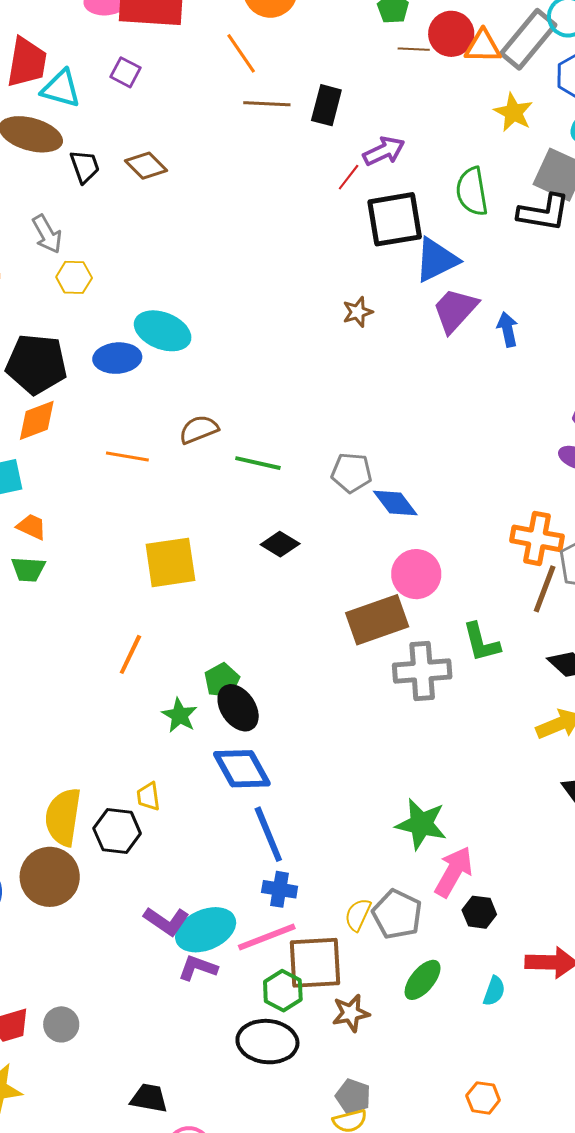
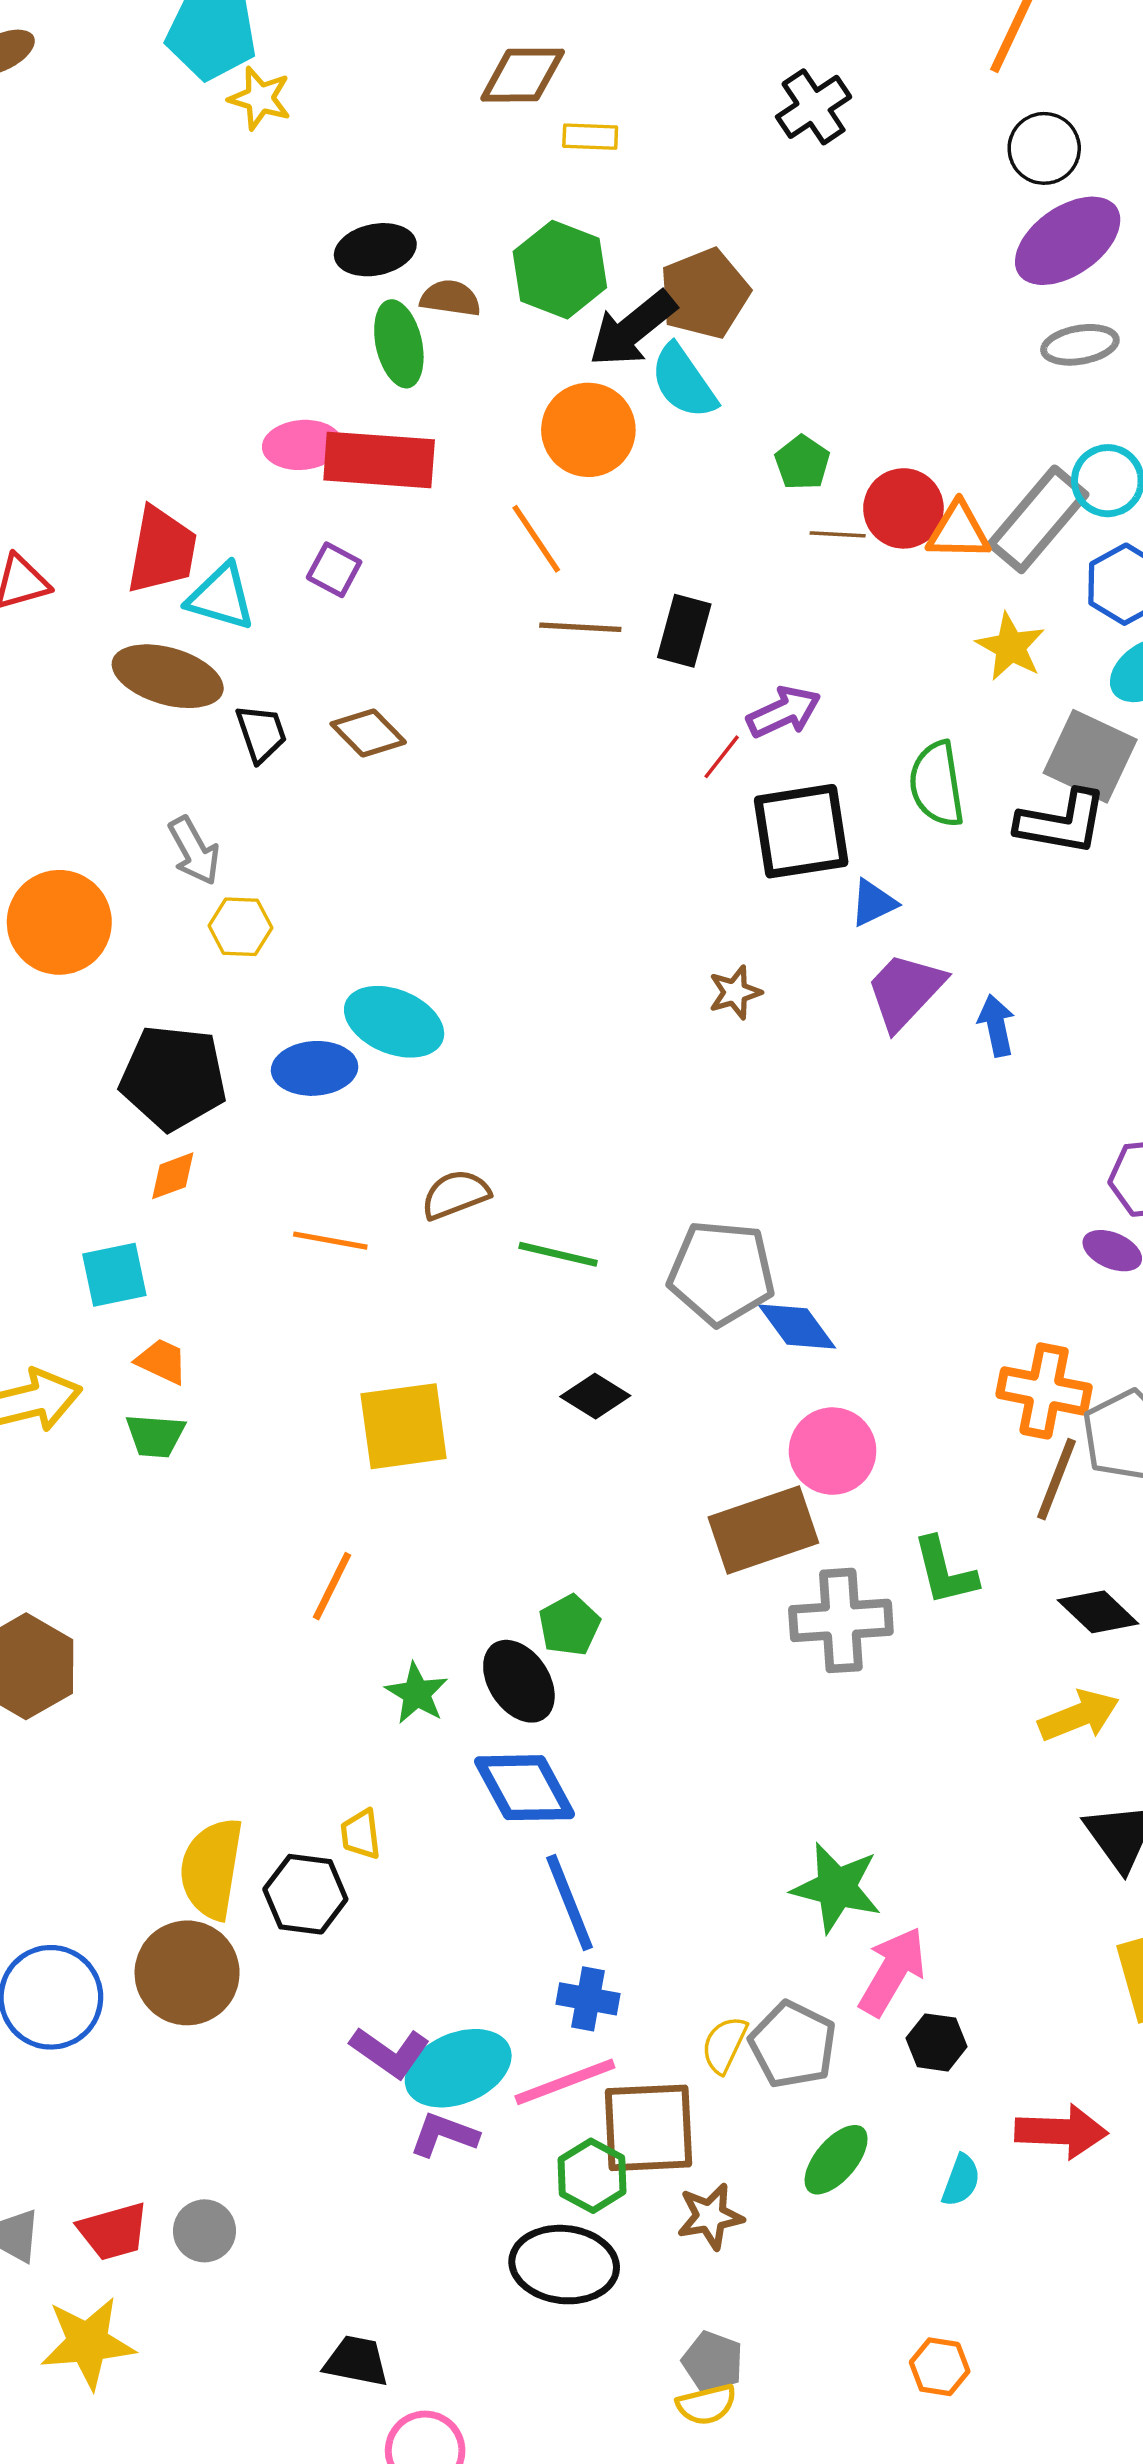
blue triangle: (436, 260) -> (873, 903), size x0.6
orange diamond: (37, 420) -> (173, 1176), size x0.7
gray pentagon: (352, 473) -> (721, 1273), size x1.5
green pentagon: (222, 680) -> (569, 1625), moved

